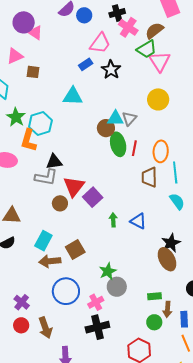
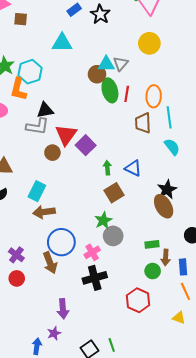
brown square: (75, 249) -> (114, 193), moved
brown arrow: (45, 328) -> (50, 263), moved

